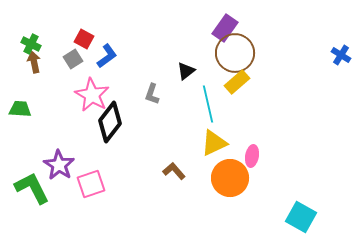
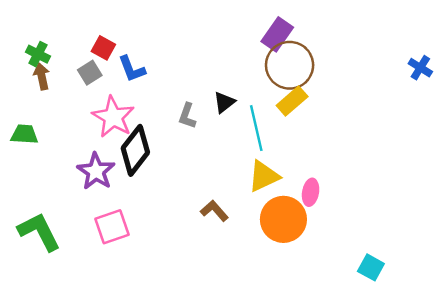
blue L-shape: (107, 56) -> (132, 69), turned 105
black triangle: (186, 71) -> (224, 102), moved
purple star: (59, 165) -> (96, 171), moved
cyan square: (301, 217) -> (371, 267), size x0.7

